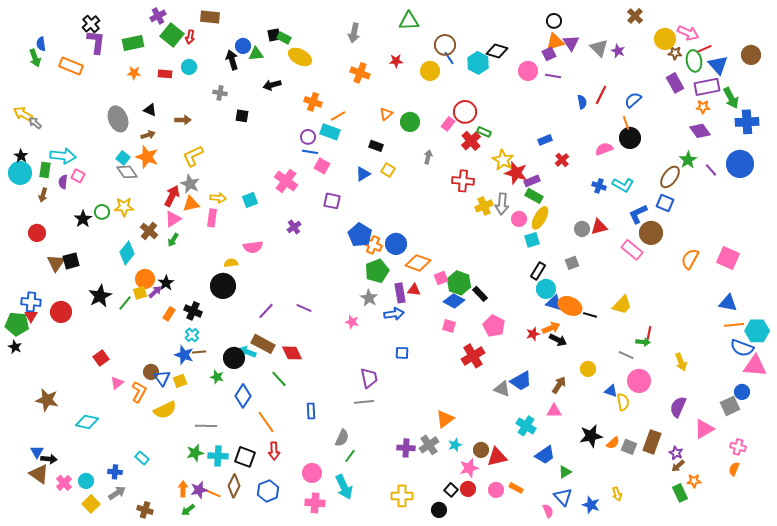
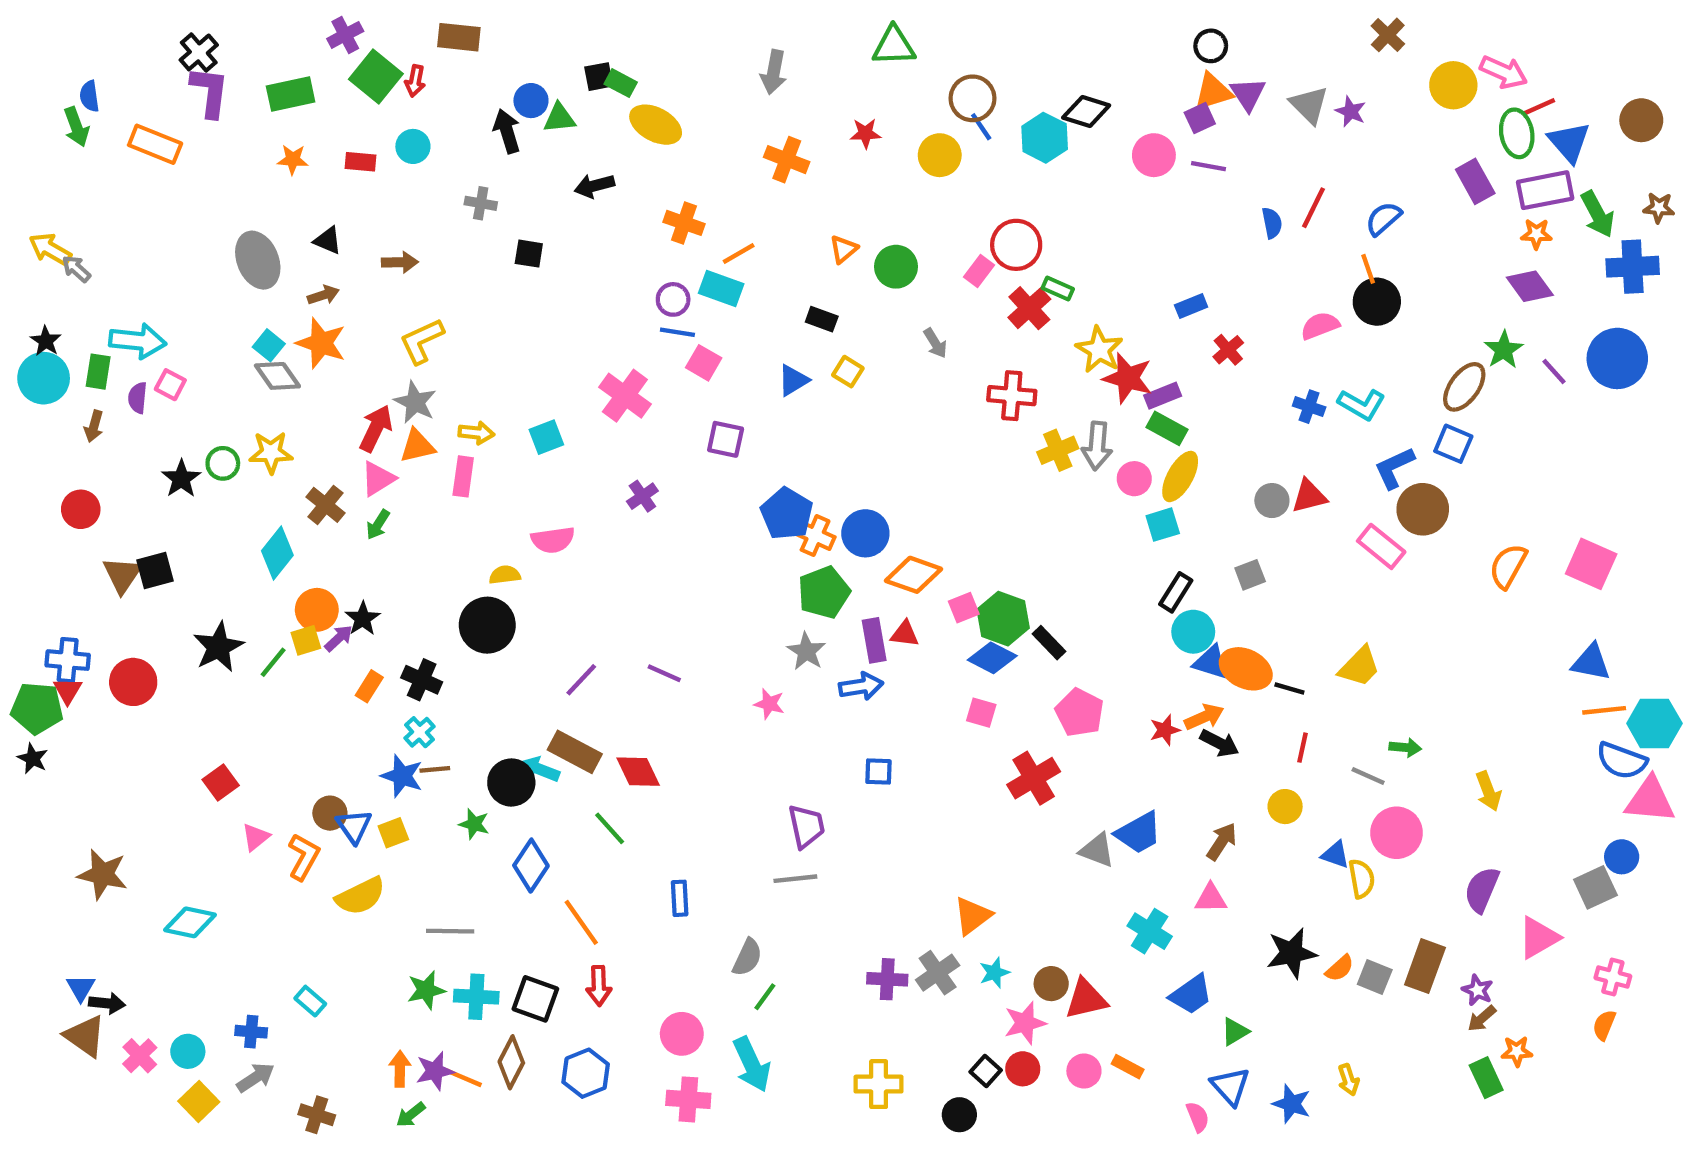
brown star: (675, 53) -> (1659, 208), moved
gray arrow: (428, 157) -> (935, 343), turned 136
red line: (649, 333) -> (1303, 748), moved

